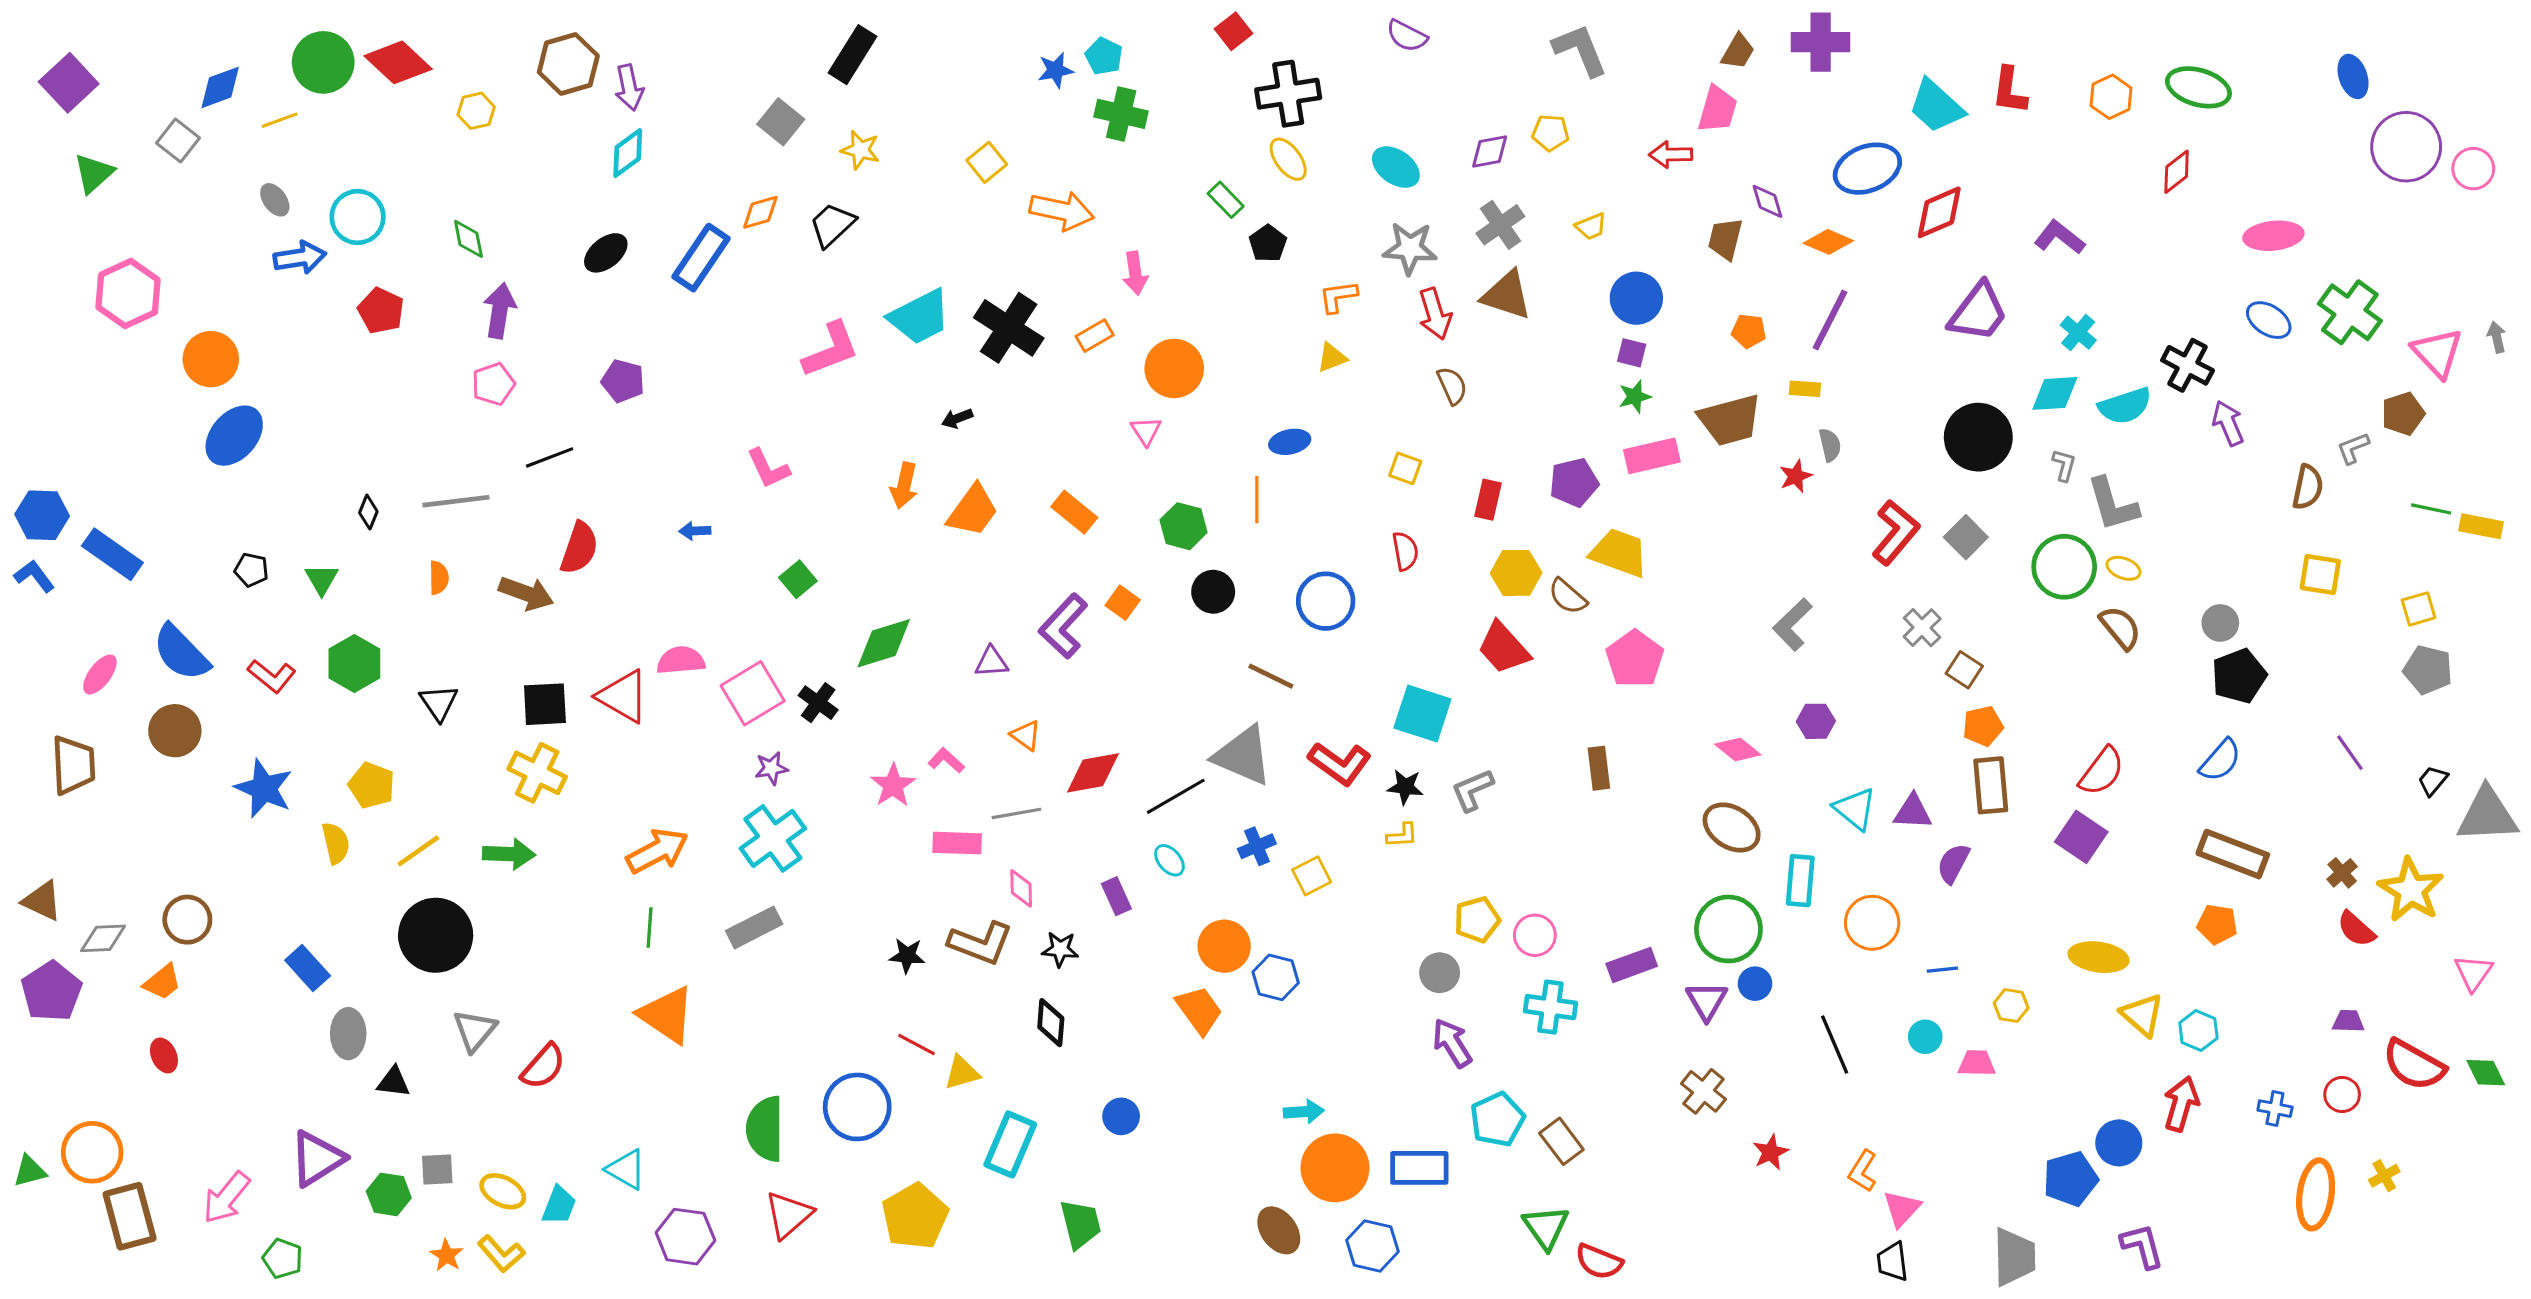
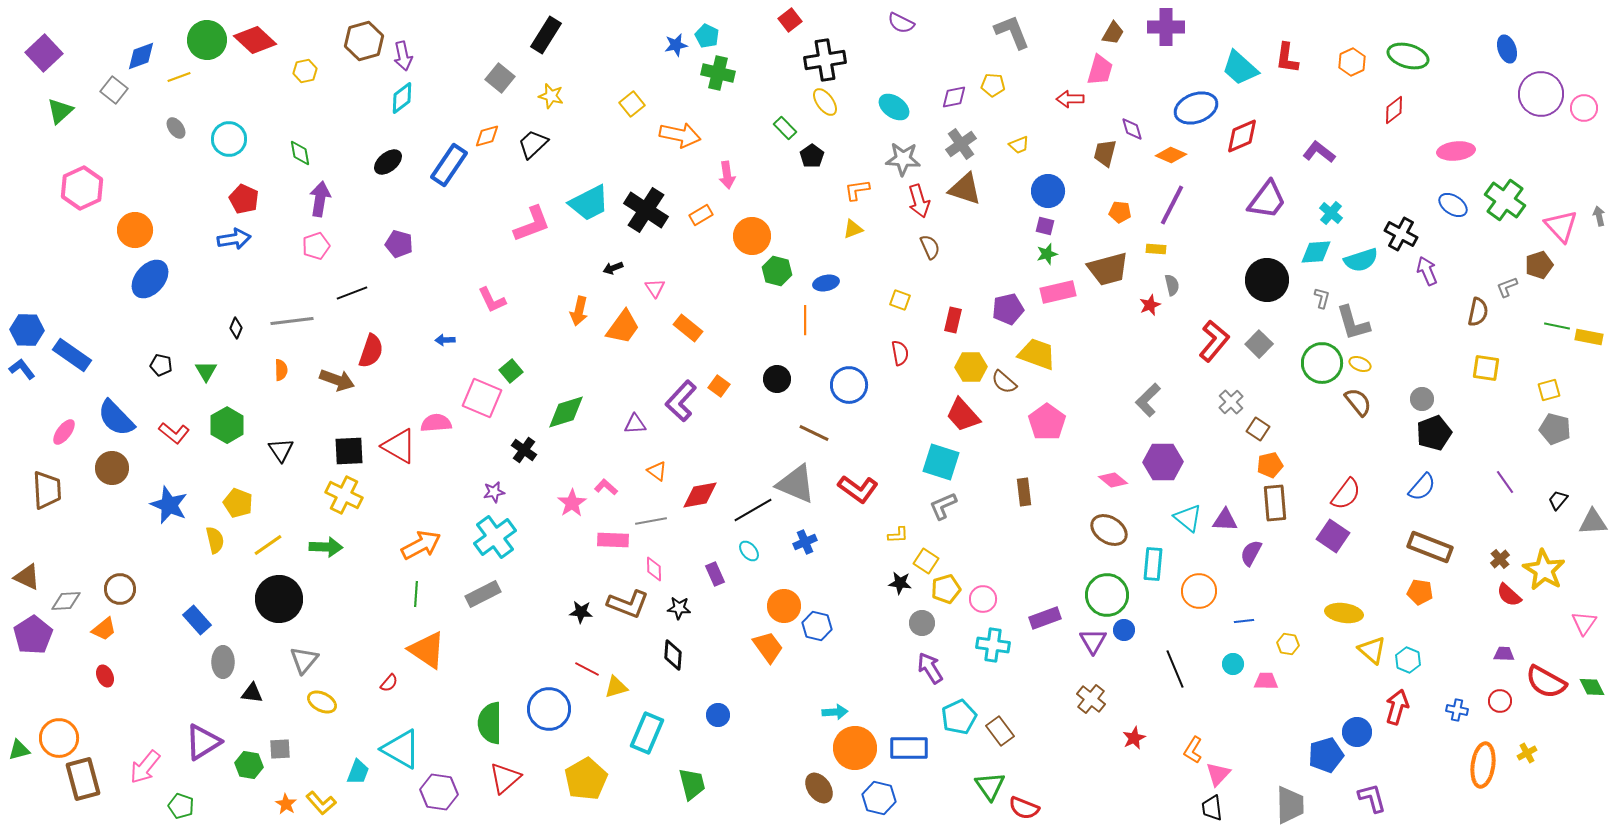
blue arrow: (300, 258) -> (234, 239), moved
pink triangle: (1146, 431) -> (655, 288), moved
green hexagon: (1184, 526) -> (777, 271), moved
pink square: (753, 693) -> (482, 398), moved, turned -36
cyan square: (1422, 714) -> (941, 462), moved
purple hexagon: (1816, 721) -> (1163, 462), size x1.6
black star: (1405, 787) -> (900, 583), moved
gray triangle: (2487, 815) -> (1593, 522), size x0.7
yellow square: (1312, 876) -> (926, 561), moved, turned -30
red semicircle: (543, 1066) -> (389, 683), moved, size x0.6
cyan triangle: (626, 1169) -> (401, 749), size x1.5
yellow ellipse: (503, 1191) -> (322, 702), moved

